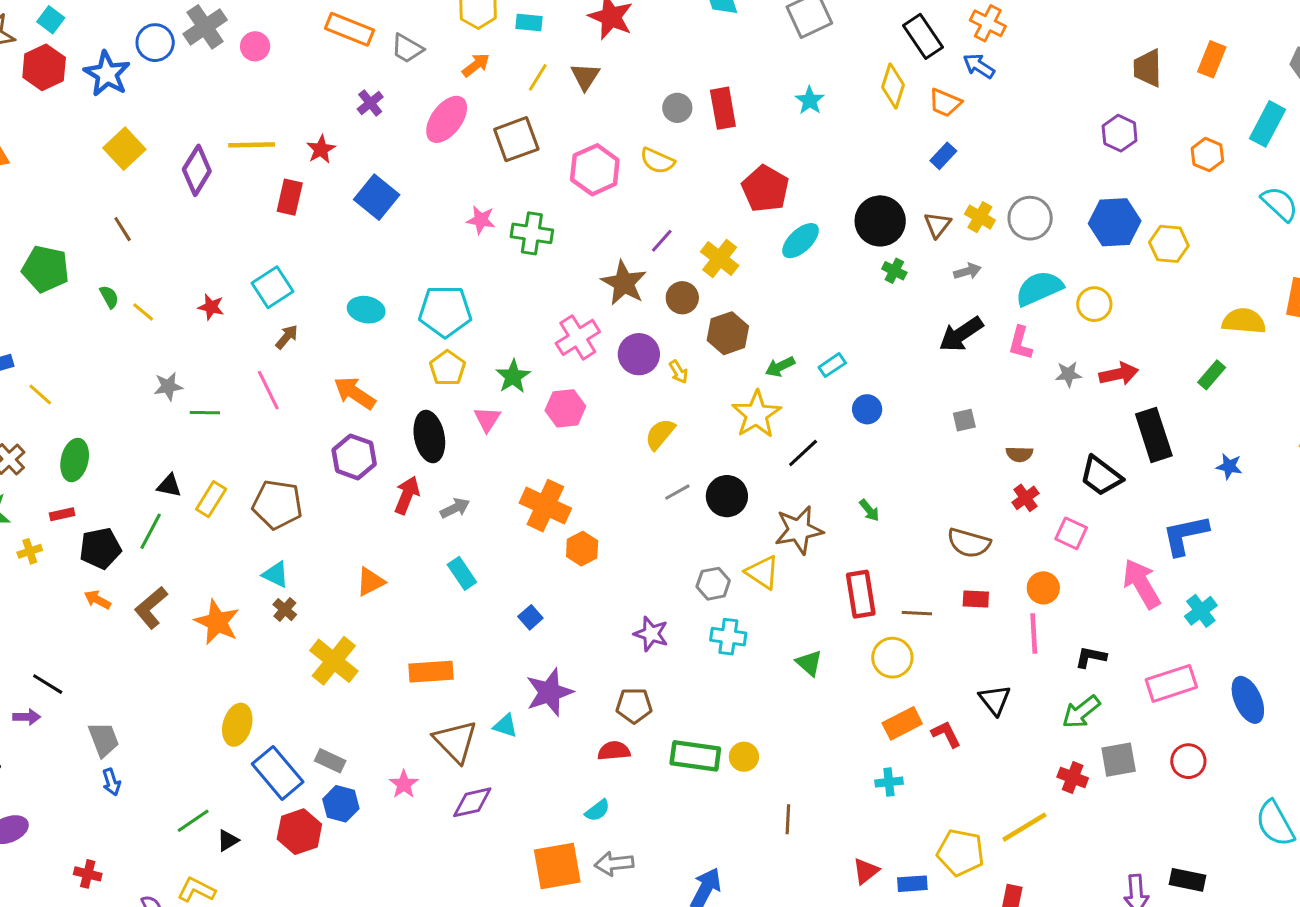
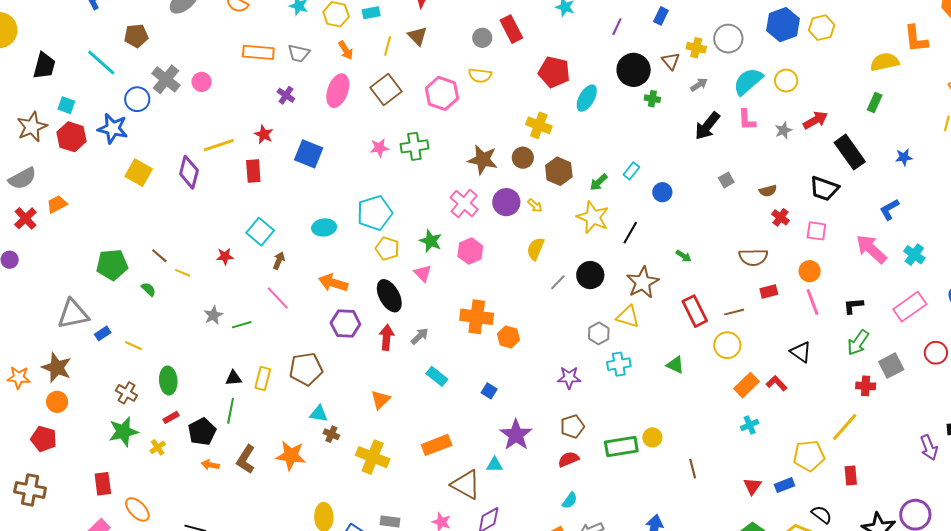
orange arrow: (476, 65) -> (346, 50), turned 114
brown line: (123, 229) -> (159, 256), moved
purple line: (662, 241) -> (617, 27), moved
green semicircle: (109, 297) -> (148, 289), moved
blue L-shape: (1185, 535) -> (889, 209), size x0.7

